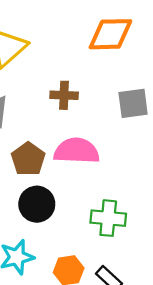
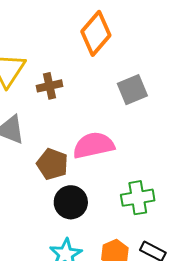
orange diamond: (110, 34) -> (96, 33), turned -33
brown cross: (64, 95) -> (50, 86), moved

